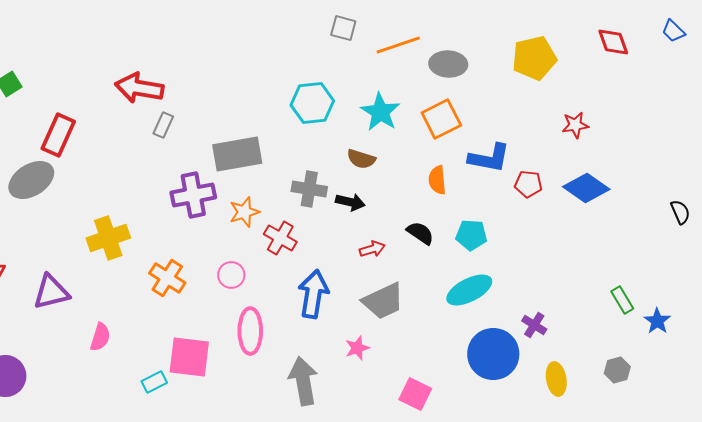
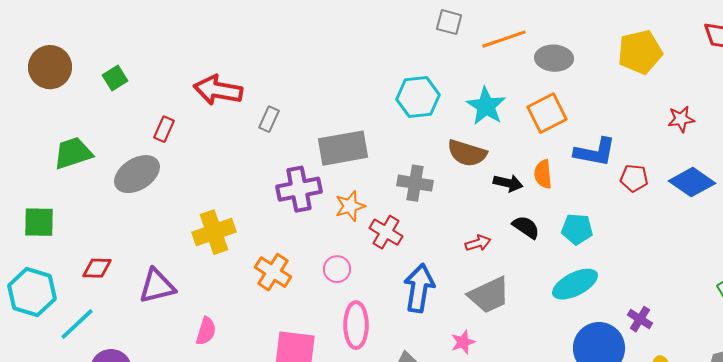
red arrow: (139, 88) -> (218, 90), moved
red rectangle: (58, 135) -> (164, 129), size x0.6
brown semicircle: (361, 159) -> (467, 153), size x1.4
black arrow: (350, 202) -> (508, 183), moved

